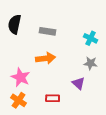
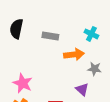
cyan cross: (91, 38) -> (91, 34), moved
orange arrow: (46, 58) -> (74, 54), moved

